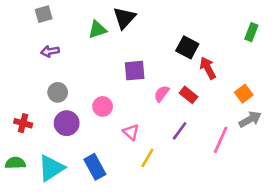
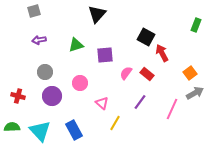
green triangle: (97, 29) -> (76, 45), moved
cyan triangle: (51, 168) -> (40, 131), turned -40

